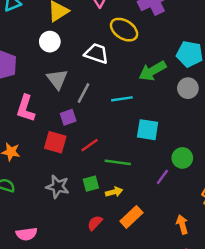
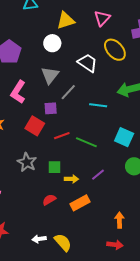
cyan square: (148, 130) -> (124, 137), moved
green line: (118, 162) -> (86, 142), moved
purple line: (162, 177) -> (98, 175), moved

